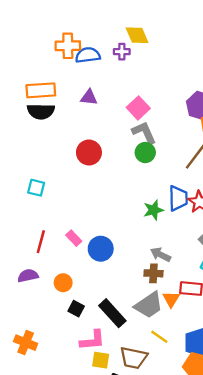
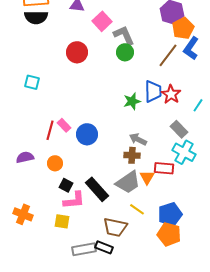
pink square: (138, 108) -> (102, 21), moved
red line: (41, 242) -> (50, 130), moved
pink L-shape: (92, 340) -> (74, 200), moved
yellow square: (101, 360) -> (62, 221), moved

